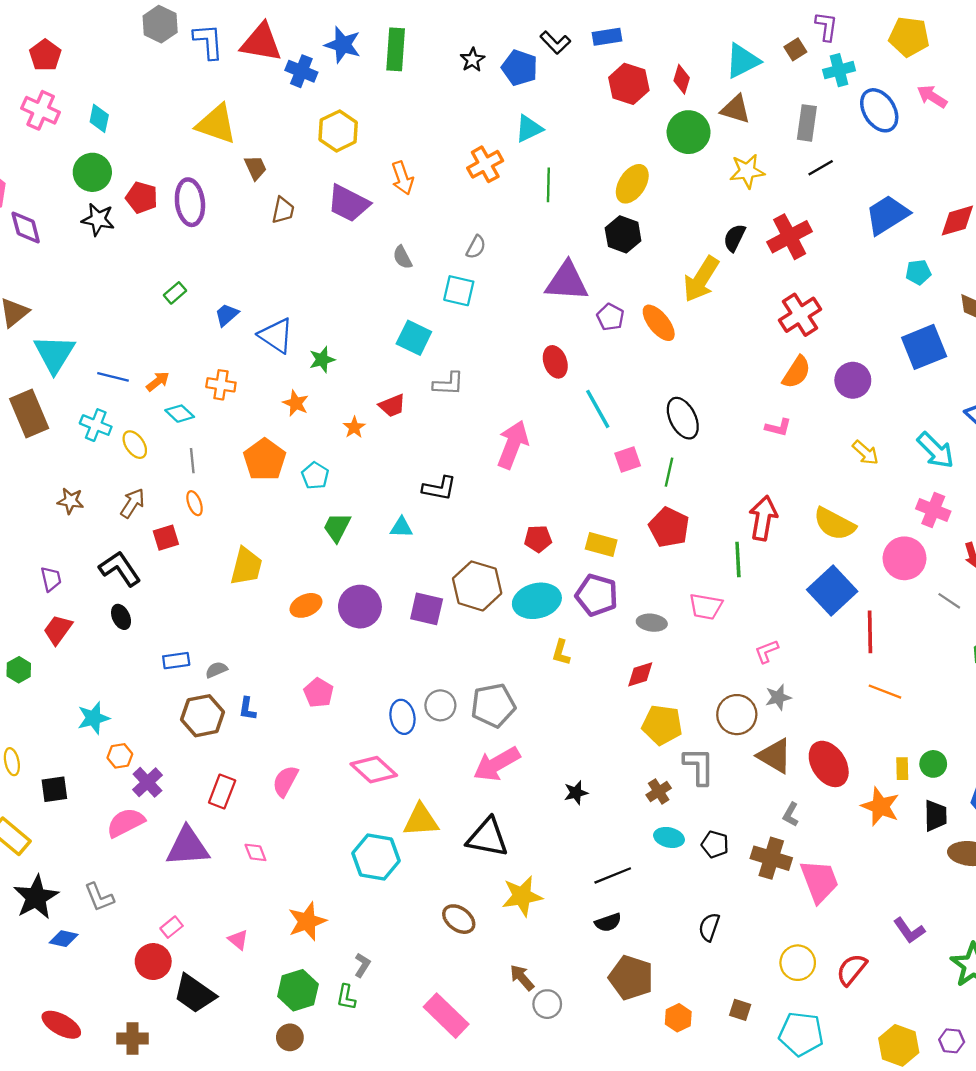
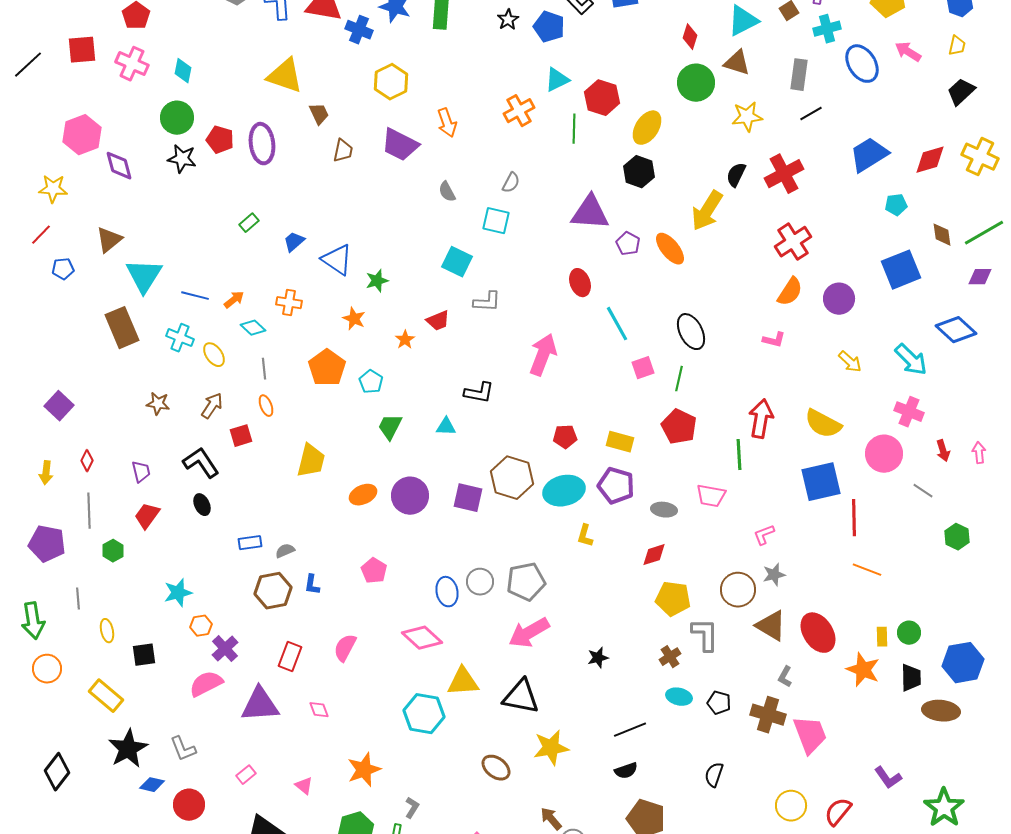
red hexagon: (629, 84) -> (602, 98), moved
blue square: (832, 590) -> (821, 482), turned 30
red circle: (153, 962) -> (189, 805), moved

